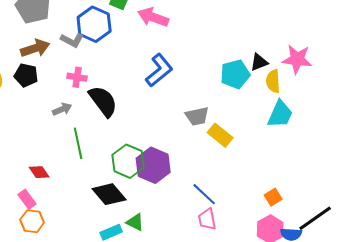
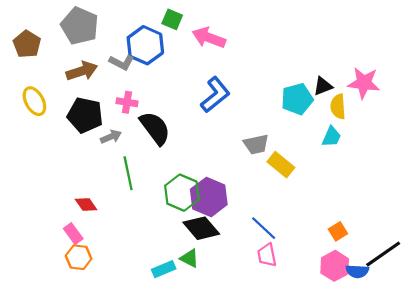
black pentagon: (26, 75) -> (85, 115), moved, size x1.4
cyan trapezoid: (280, 114) -> (331, 137), moved, size x0.7
black diamond: (109, 194) -> (201, 228), moved

